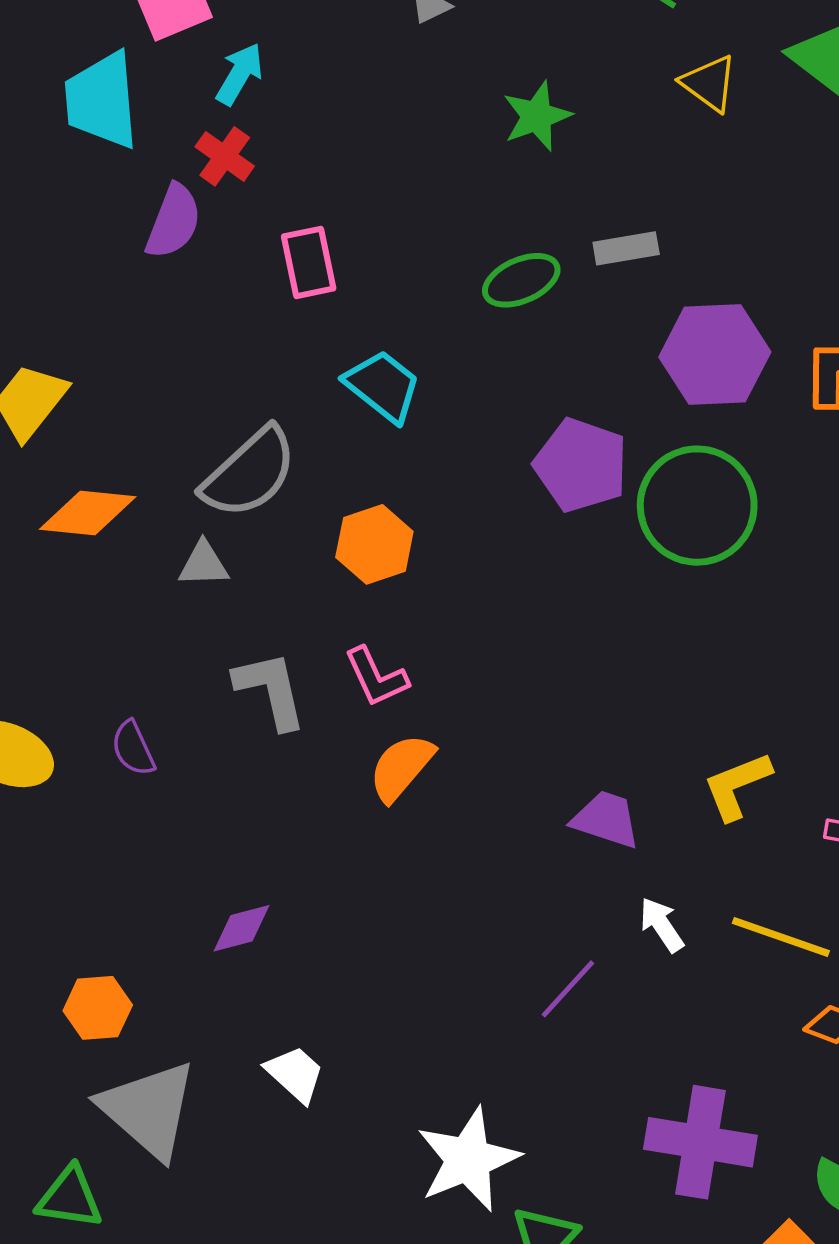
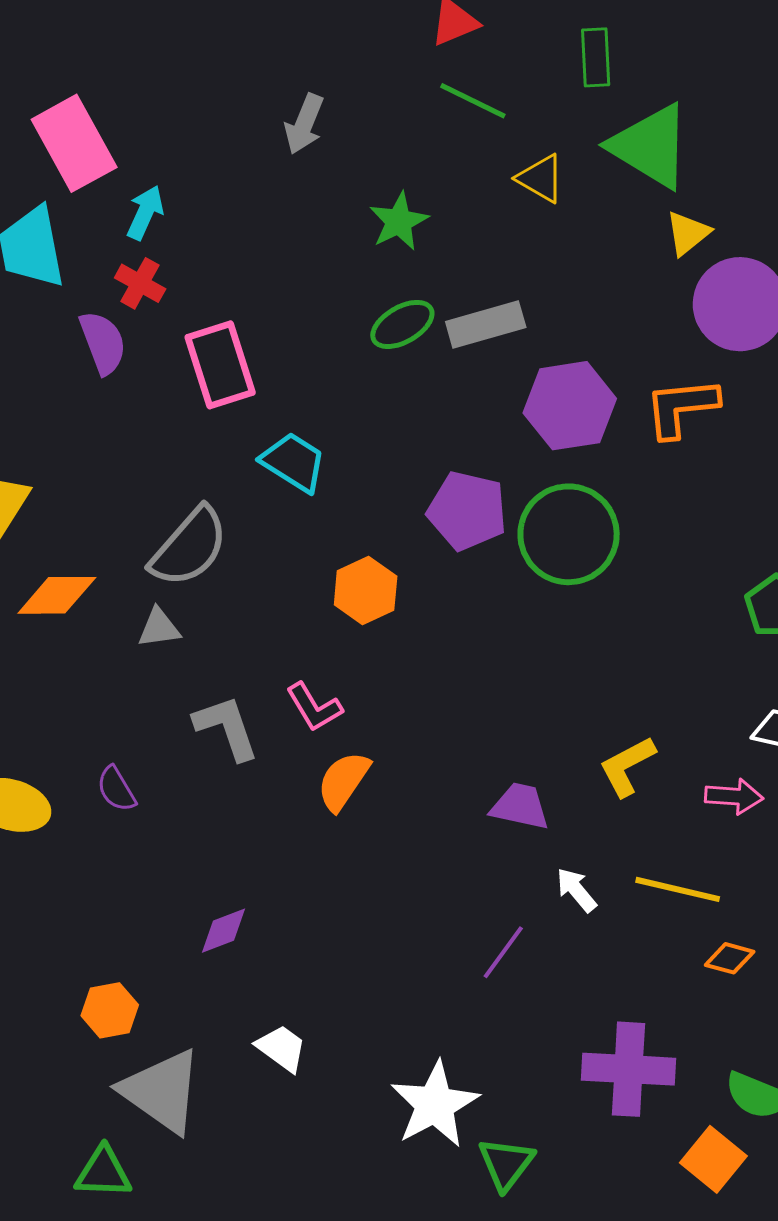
purple semicircle: (174, 222) -> (103, 343), turned -36
gray rectangle: (626, 248) -> (486, 324), size x1.4
pink rectangle: (309, 262) -> (220, 365), size x1.4
green ellipse: (521, 280) -> (402, 324), moved
orange hexagon: (374, 544) -> (366, 590), moved

